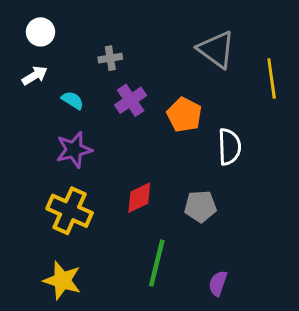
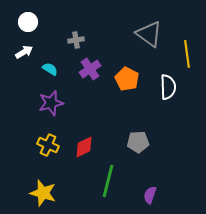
white semicircle: (229, 147) -> (168, 87), moved
red diamond: (139, 198) -> (84, 147), moved
yellow cross: (70, 211) -> (48, 145), size x0.7

